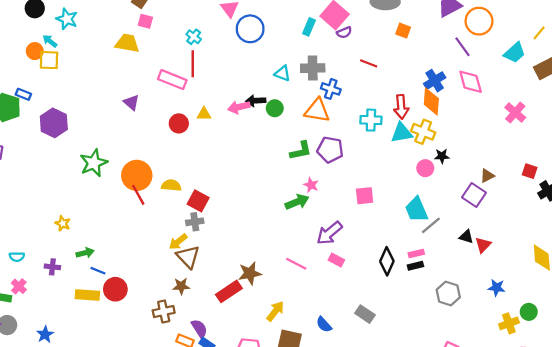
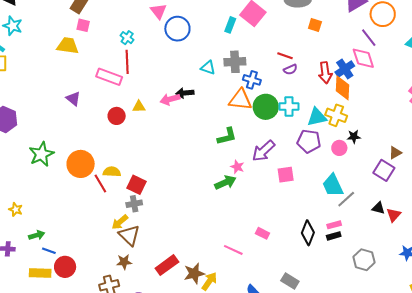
purple semicircle: (344, 32) -> (290, 69), moved
pink diamond: (471, 82) -> (363, 58), moved
red arrow: (401, 107) -> (325, 73), moved
green circle: (275, 108) -> (266, 107), moved, size x1.6
purple pentagon: (330, 150) -> (309, 141), moved
red line: (138, 195) -> (100, 183), moved
purple arrow: (329, 233) -> (263, 151), moved
pink line: (296, 264) -> (233, 250), moved
brown star: (250, 273) -> (194, 273), moved

